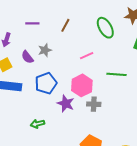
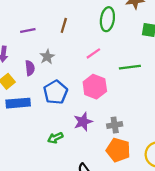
green ellipse: (105, 28) -> (107, 19), turned 50
purple semicircle: (27, 57) -> (30, 68), turned -136
purple star: (66, 103) -> (83, 122), moved, turned -30
gray cross: (94, 104) -> (115, 125), moved

